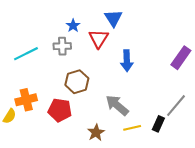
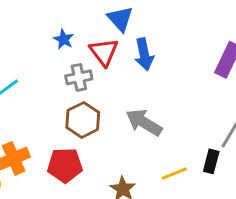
gray cross: (62, 46) -> (79, 77), moved
blue arrow: (127, 61) -> (144, 54), moved
gray arrow: (117, 105) -> (144, 122), moved

